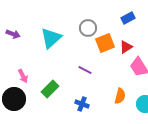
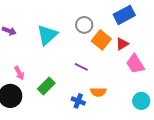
blue rectangle: (128, 18) -> (124, 15), size x1.5
orange square: (105, 43) -> (101, 40), turned -30
orange semicircle: (120, 96) -> (98, 92), moved, turned 77

